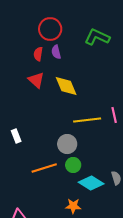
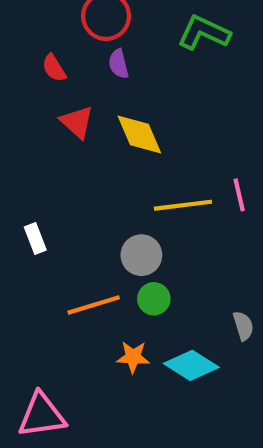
red semicircle: (38, 54) -> (54, 68), moved, turned -40
cyan diamond: (91, 183) -> (191, 365), moved
orange star: (73, 206) -> (133, 357), moved

